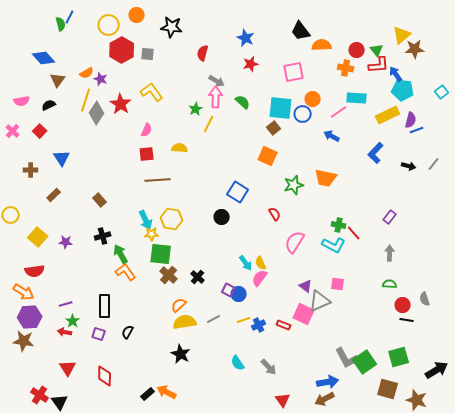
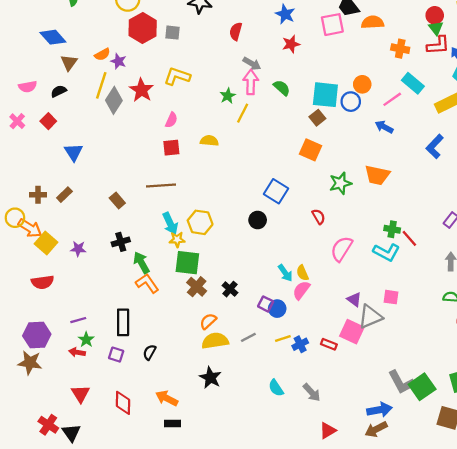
red circle: (357, 50) -> (435, 15), moved
pink square: (294, 72) -> (332, 25), moved
yellow L-shape: (152, 92) -> (177, 76), turned -35
cyan rectangle: (357, 98) -> (413, 83), turned 36
brown cross: (31, 170) -> (38, 195), moved
brown line: (158, 180) -> (161, 186), moved
orange arrow: (24, 292) -> (30, 228), moved
orange arrow: (167, 392) -> (167, 398), moved
black rectangle: (148, 394) -> (172, 424), turned 40
red triangle: (283, 400) -> (328, 430), turned 35

